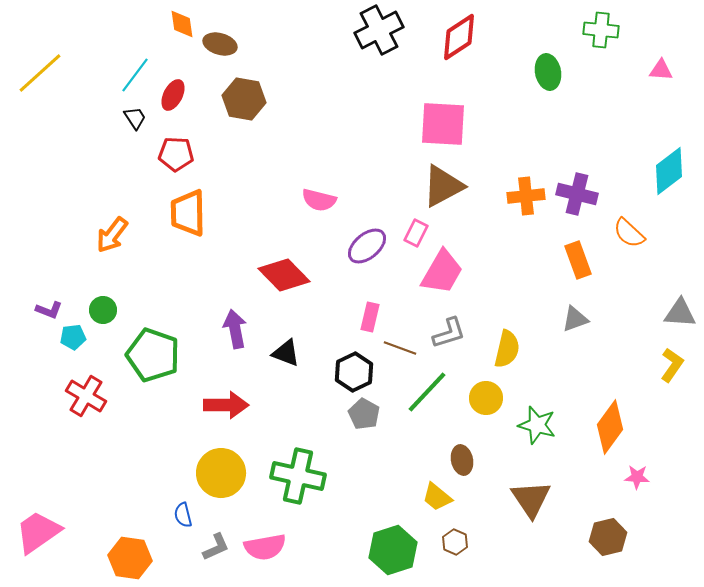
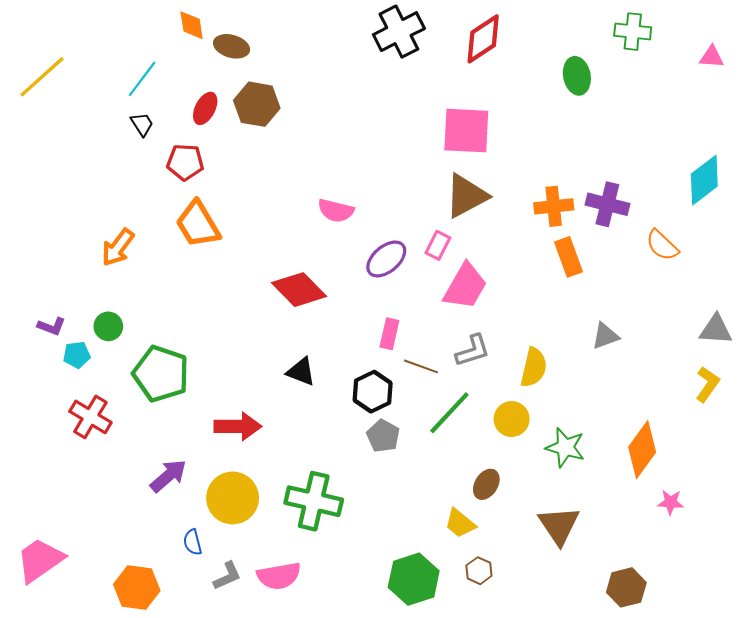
pink triangle: (661, 70) -> (712, 57), moved
red ellipse: (173, 95) -> (205, 108), moved
orange trapezoid: (188, 213) -> (198, 224), turned -30
orange rectangle: (578, 260) -> (568, 257), moved
purple arrow: (235, 329) -> (168, 476), moved, turned 60
brown ellipse: (462, 460) -> (486, 484), turned 44
brown hexagon: (608, 537) -> (626, 587), moved

